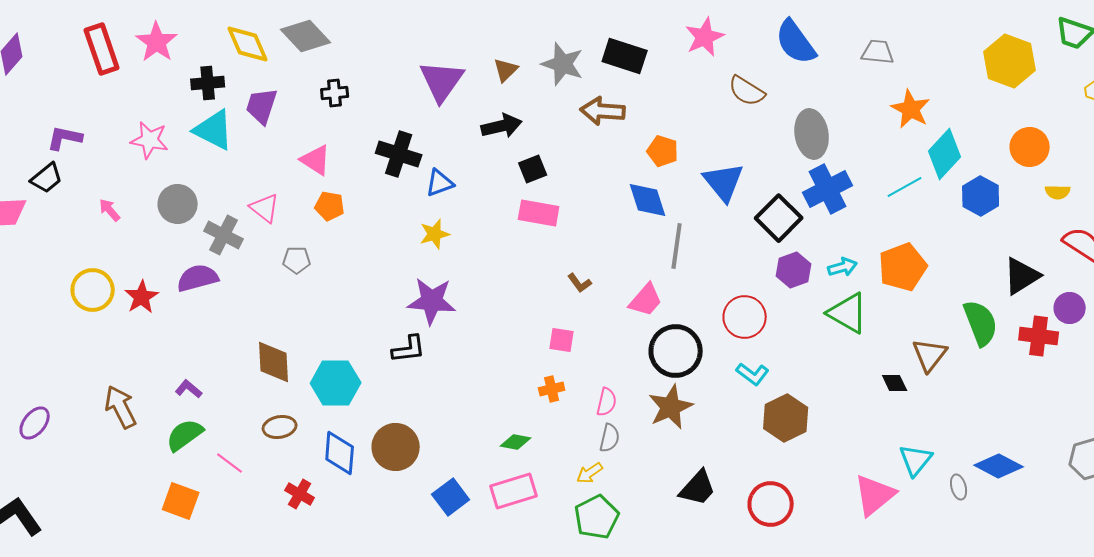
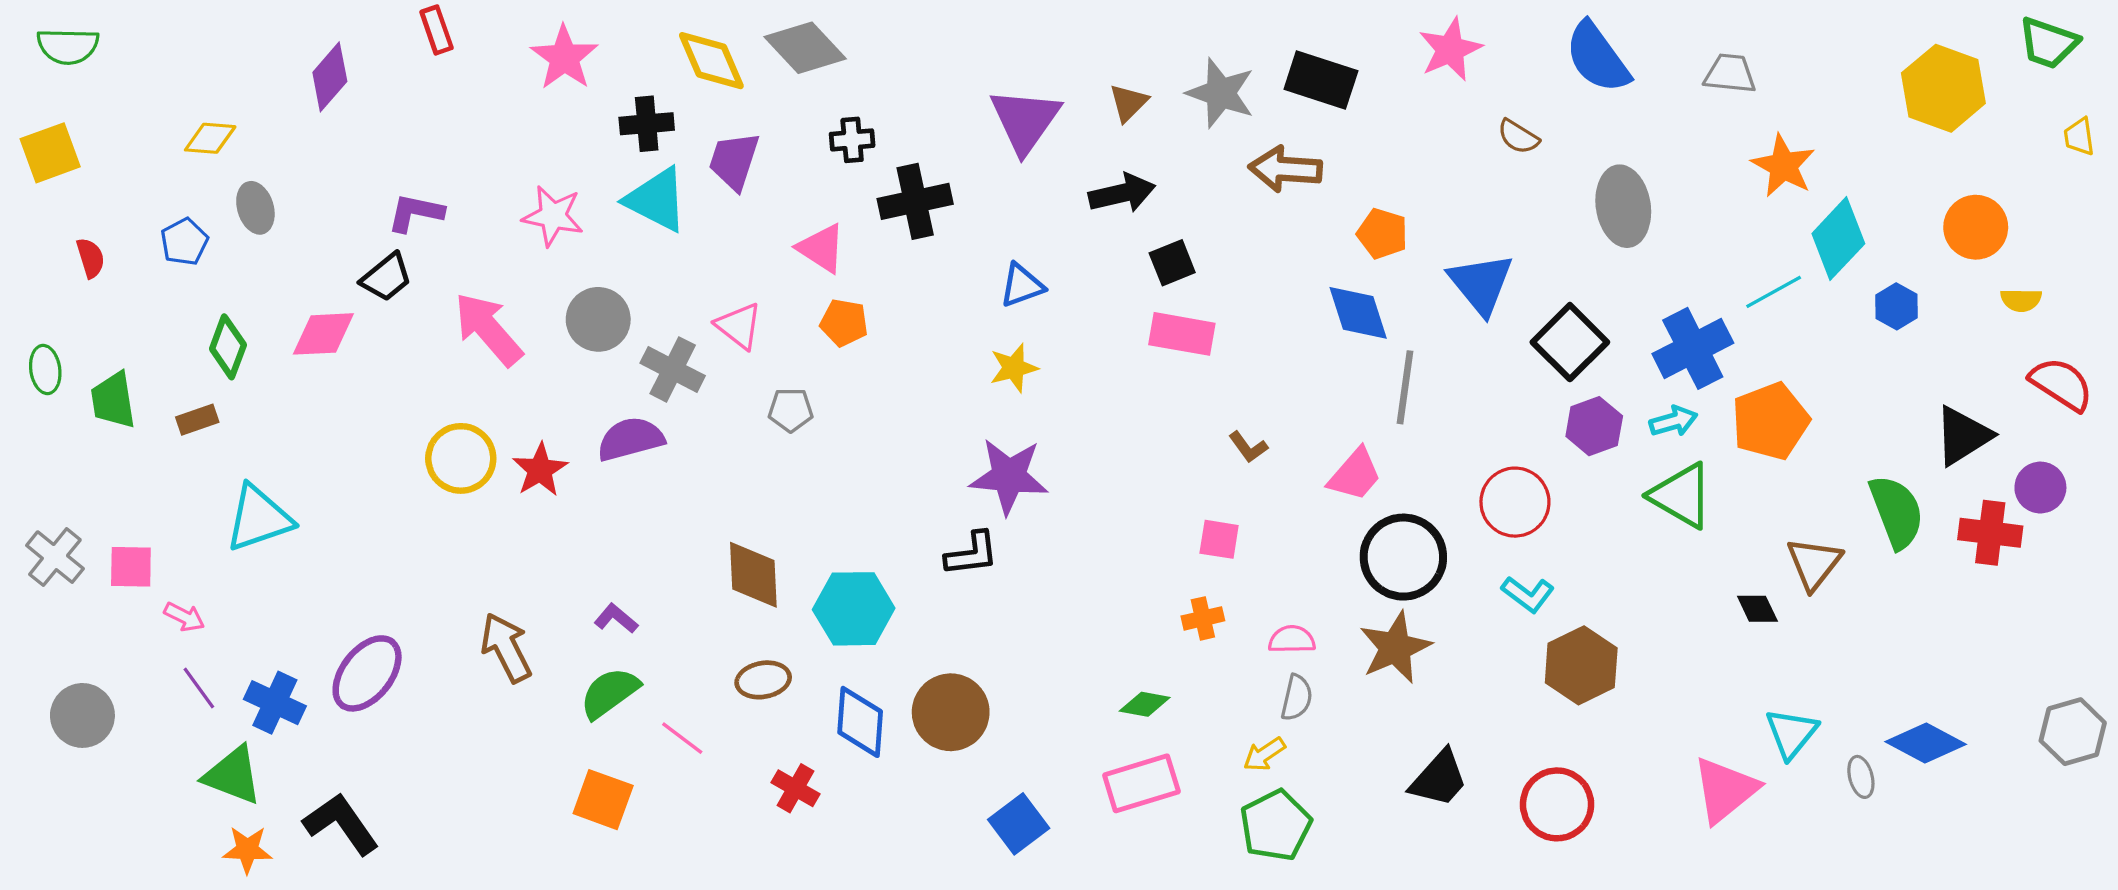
red rectangle: (102, 49) -> (437, 30), moved, size x0.6
brown semicircle: (747, 91) -> (1518, 137), size x0.7
black cross: (399, 154) -> (915, 201), moved, turned -30
blue cross: (828, 189) -> (1693, 348), moved
blue hexagon: (981, 196) -> (1897, 306), size x0.7
pink arrow: (110, 210) -> (488, 329), size x2.0
pink semicircle: (607, 402) -> (1292, 640), turned -104
purple ellipse: (35, 423) -> (367, 673), size x1.4
blue square: (451, 497) -> (1019, 824), moved

